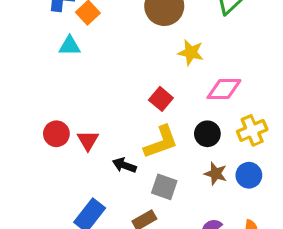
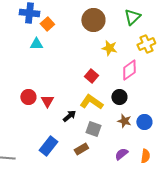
pink diamond: (224, 89) -> (129, 70), turned -35
yellow cross: (252, 130) -> (146, 44), moved
yellow L-shape: (161, 142) -> (91, 102), turned -125
black arrow: (124, 165) -> (69, 116), turned 120

